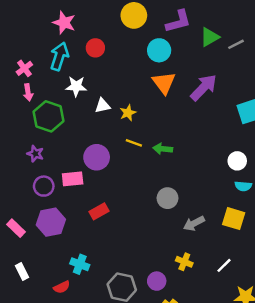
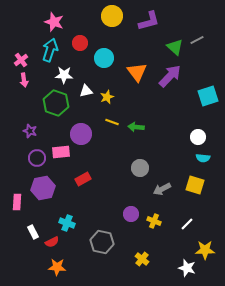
green triangle: (210, 37) -> (175, 47), moved, turned -48
cyan circle: (159, 50) -> (104, 58), moved
green hexagon: (49, 116) -> (56, 103), moved
pink rectangle: (16, 228) -> (17, 202), moved, turned 49
white rectangle: (22, 271) -> (33, 232), moved
purple circle: (157, 281) -> (131, 214), moved

